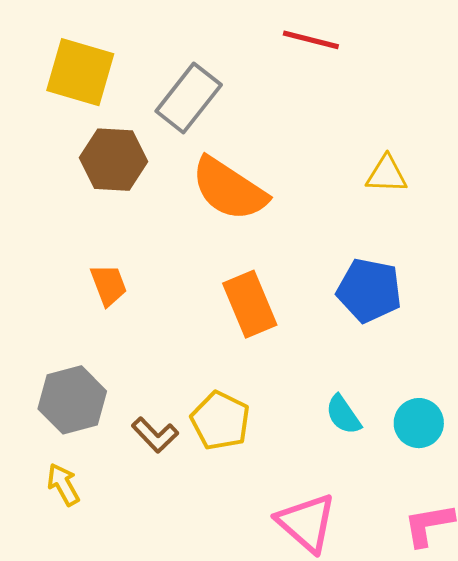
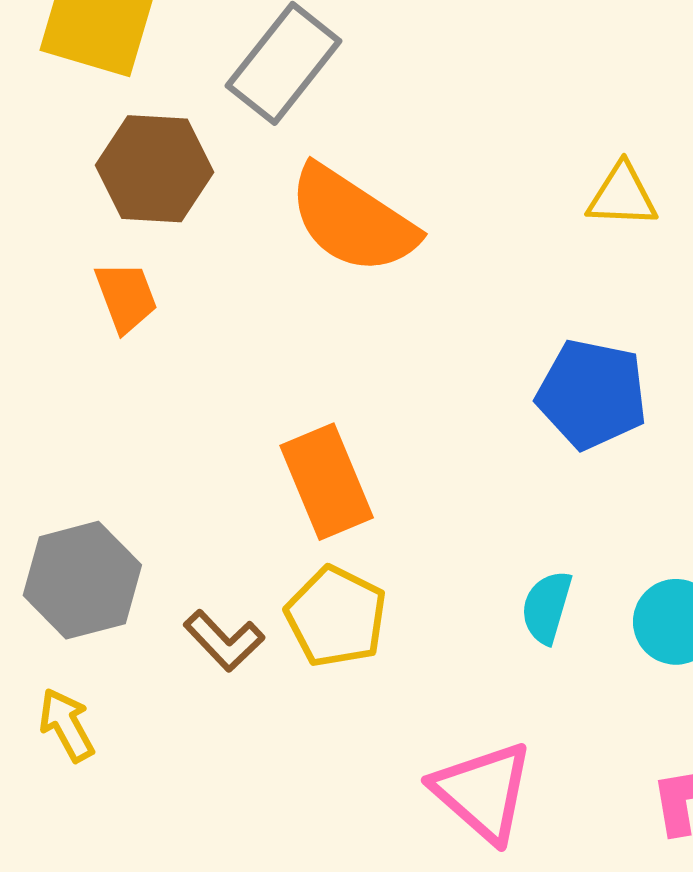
orange trapezoid: (109, 285) -> (126, 297), moved
orange rectangle: (250, 304) -> (327, 482), moved
cyan semicircle: (343, 415) -> (547, 607), turned 51

